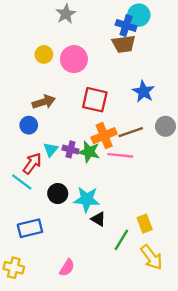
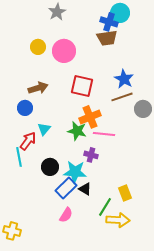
brown line: (131, 132) -> (122, 97), moved
purple cross: (70, 149) -> (91, 155), moved
cyan line: (22, 182) -> (19, 157), turned 42
blue rectangle: (30, 228) -> (66, 188), moved, turned -30
yellow arrow: (152, 257) -> (118, 220), moved, turned -50
pink semicircle: (67, 268) -> (66, 215), moved

